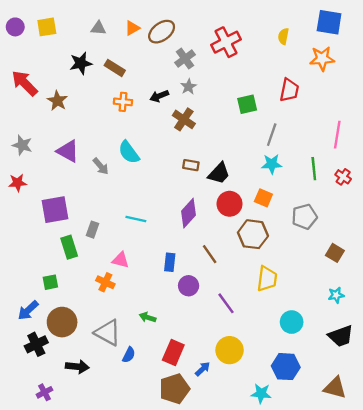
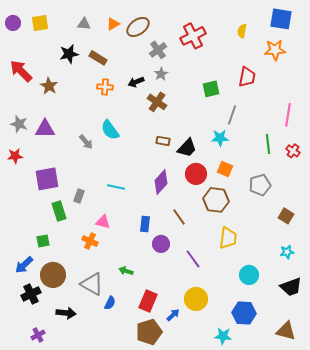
purple triangle: (68, 151) -> (45, 129), moved, turned -30
cyan star: (272, 164) -> (220, 138), moved

